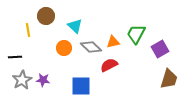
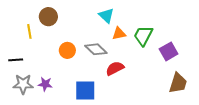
cyan triangle: (75, 26) -> (106, 16), moved
orange triangle: (113, 42) -> (119, 34), moved
gray star: (22, 80) -> (23, 84), turned 30

